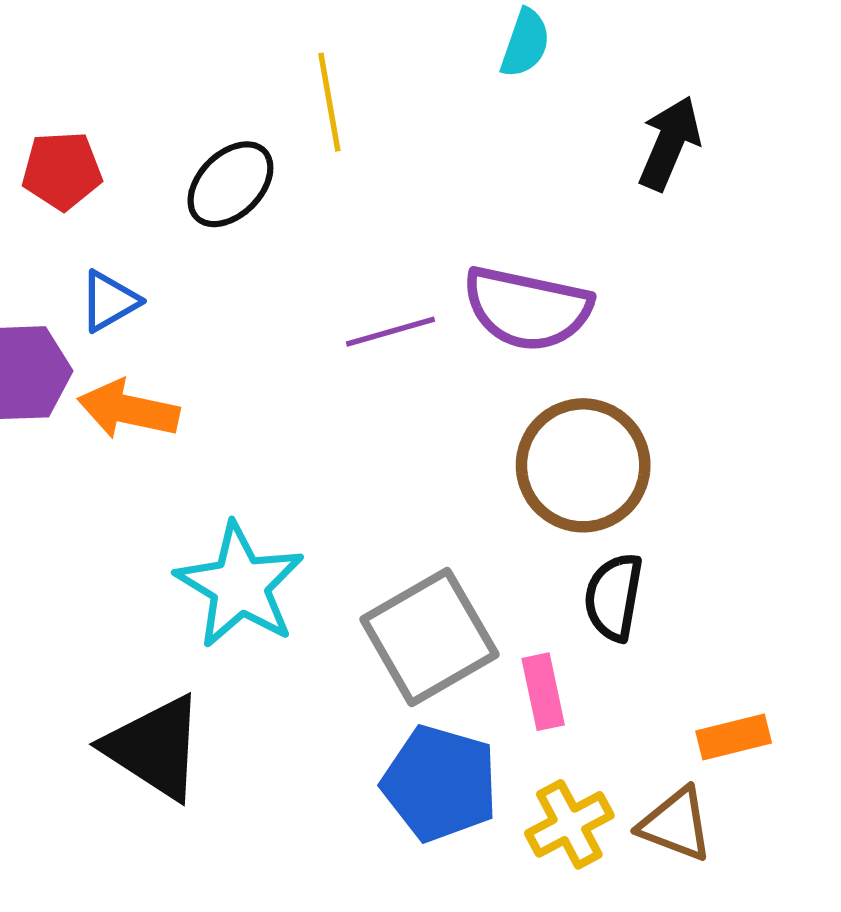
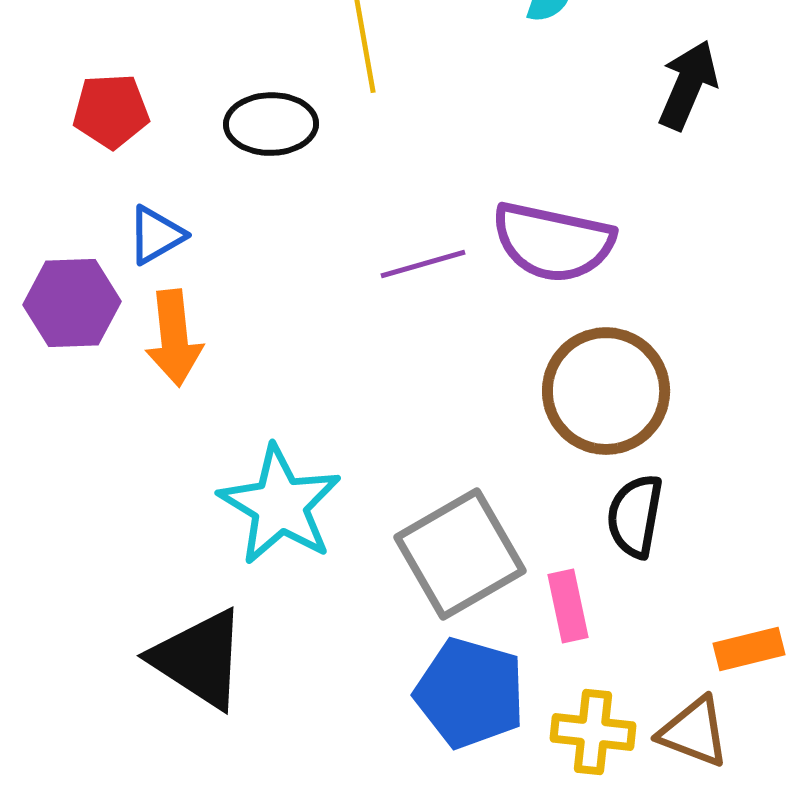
black ellipse: (230, 184) -> (271, 124), turned 44
orange arrow: (128, 410) -> (174, 338), turned -108
yellow cross: (569, 824) -> (593, 732), turned 34

